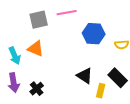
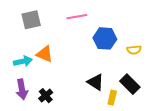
gray square: (39, 20) -> (31, 20), moved
cyan arrow: (15, 56) -> (23, 61), turned -78

